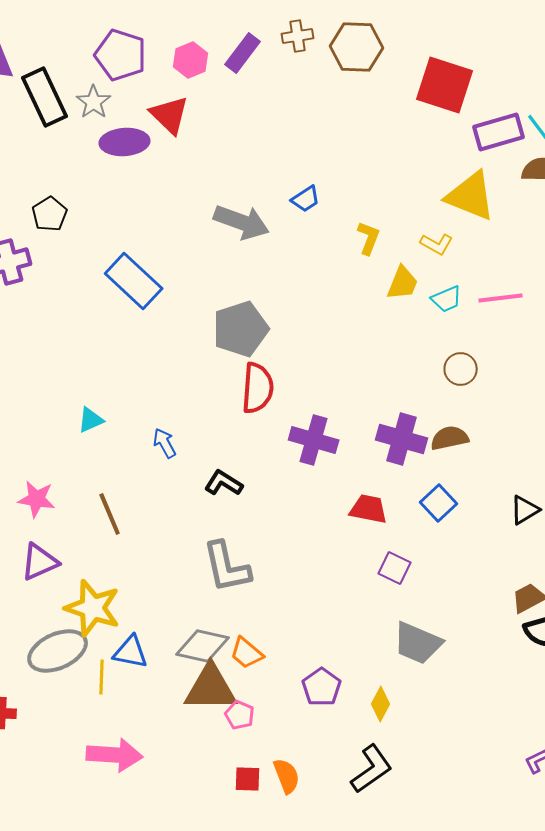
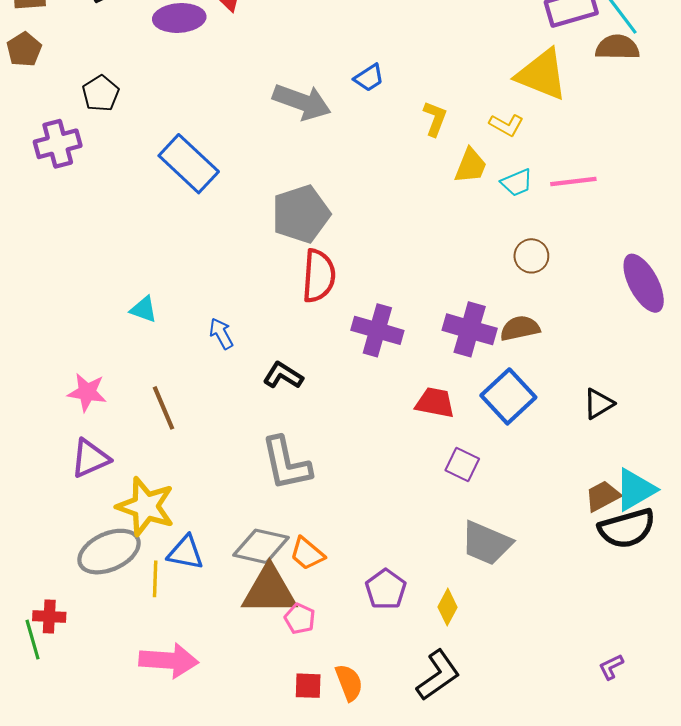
cyan triangle: (91, 420) -> (144, 309), turned 44
blue square: (439, 503) -> (508, 396), size x1.4

